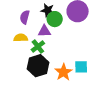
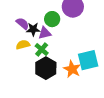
black star: (47, 10) -> (33, 29), moved
purple semicircle: (25, 17) -> (22, 24), turned 128
cyan square: (81, 67) -> (88, 60), size x1.5

